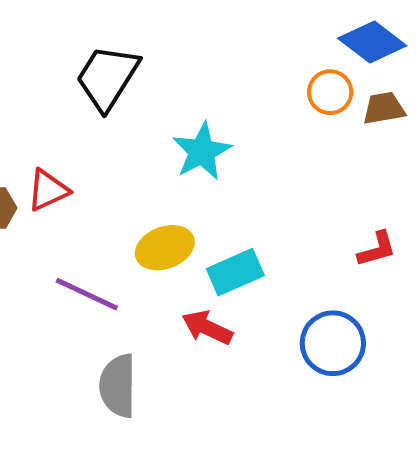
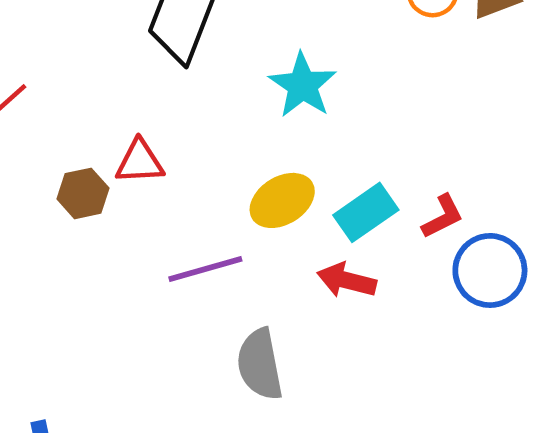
red triangle: (48, 190) -> (140, 162), turned 33
red L-shape: (377, 249) -> (443, 217), moved
purple line: (87, 294) -> (205, 269), turned -30

